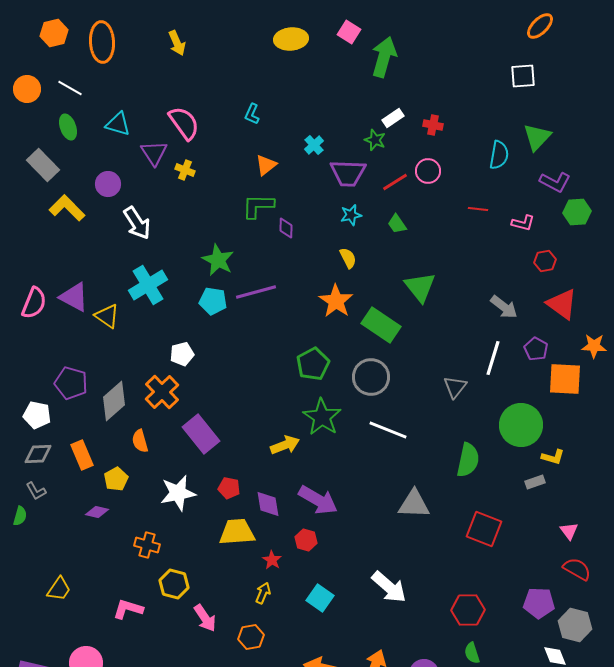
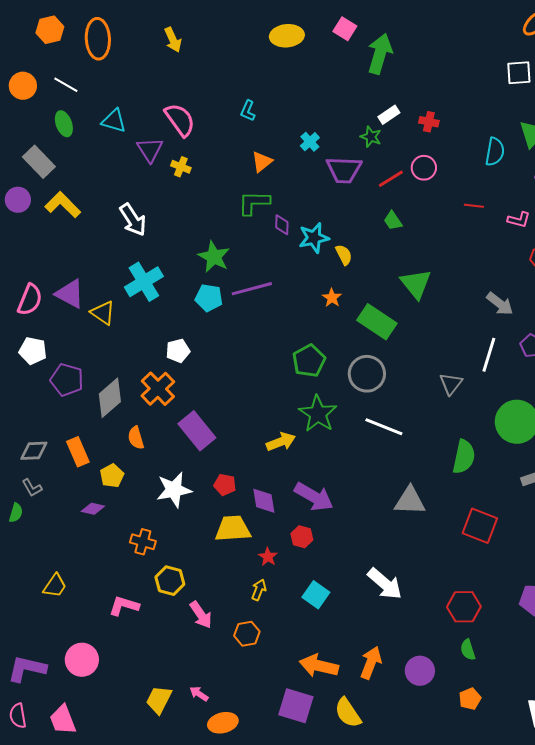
purple circle: (108, 184) -> (18, 200), moved
cyan star: (351, 215) -> (314, 238), moved, size x1.4
orange star: (336, 301) -> (332, 298), size x0.6
white pentagon: (37, 415) -> (33, 351), moved

